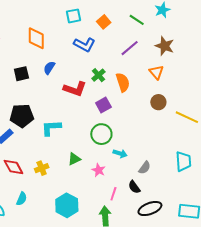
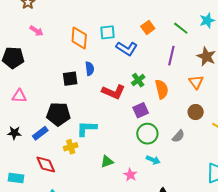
cyan square: (74, 16) -> (107, 32), moved
purple line: (130, 48) -> (171, 56), turned -42
blue semicircle: (49, 68) -> (90, 69), turned 136
black square: (21, 74) -> (70, 79), moved
green circle: (101, 134) -> (147, 134), moved
yellow cross: (42, 168) -> (71, 147), moved
gray semicircle: (145, 168) -> (178, 136), moved

